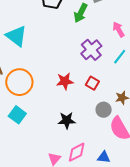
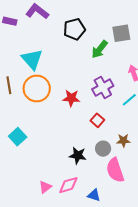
red star: (65, 81) -> (71, 98), moved
orange circle: (19, 82) -> (37, 89), moved
black star: (67, 120) -> (78, 155), moved

